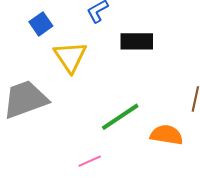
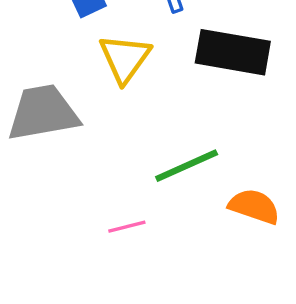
black rectangle: (137, 41) -> (233, 52), size x1.4

